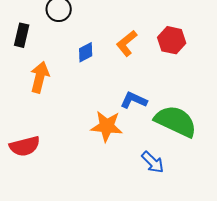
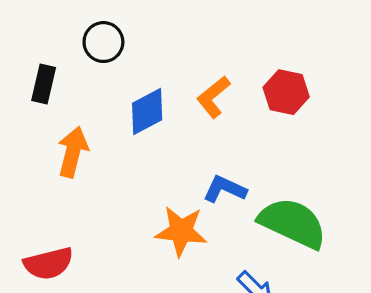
blue diamond: (86, 52) -> (147, 112), size x1.4

